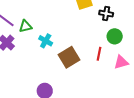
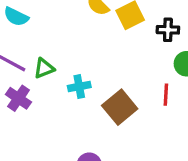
cyan cross: (46, 41) -> (79, 86), turned -32

